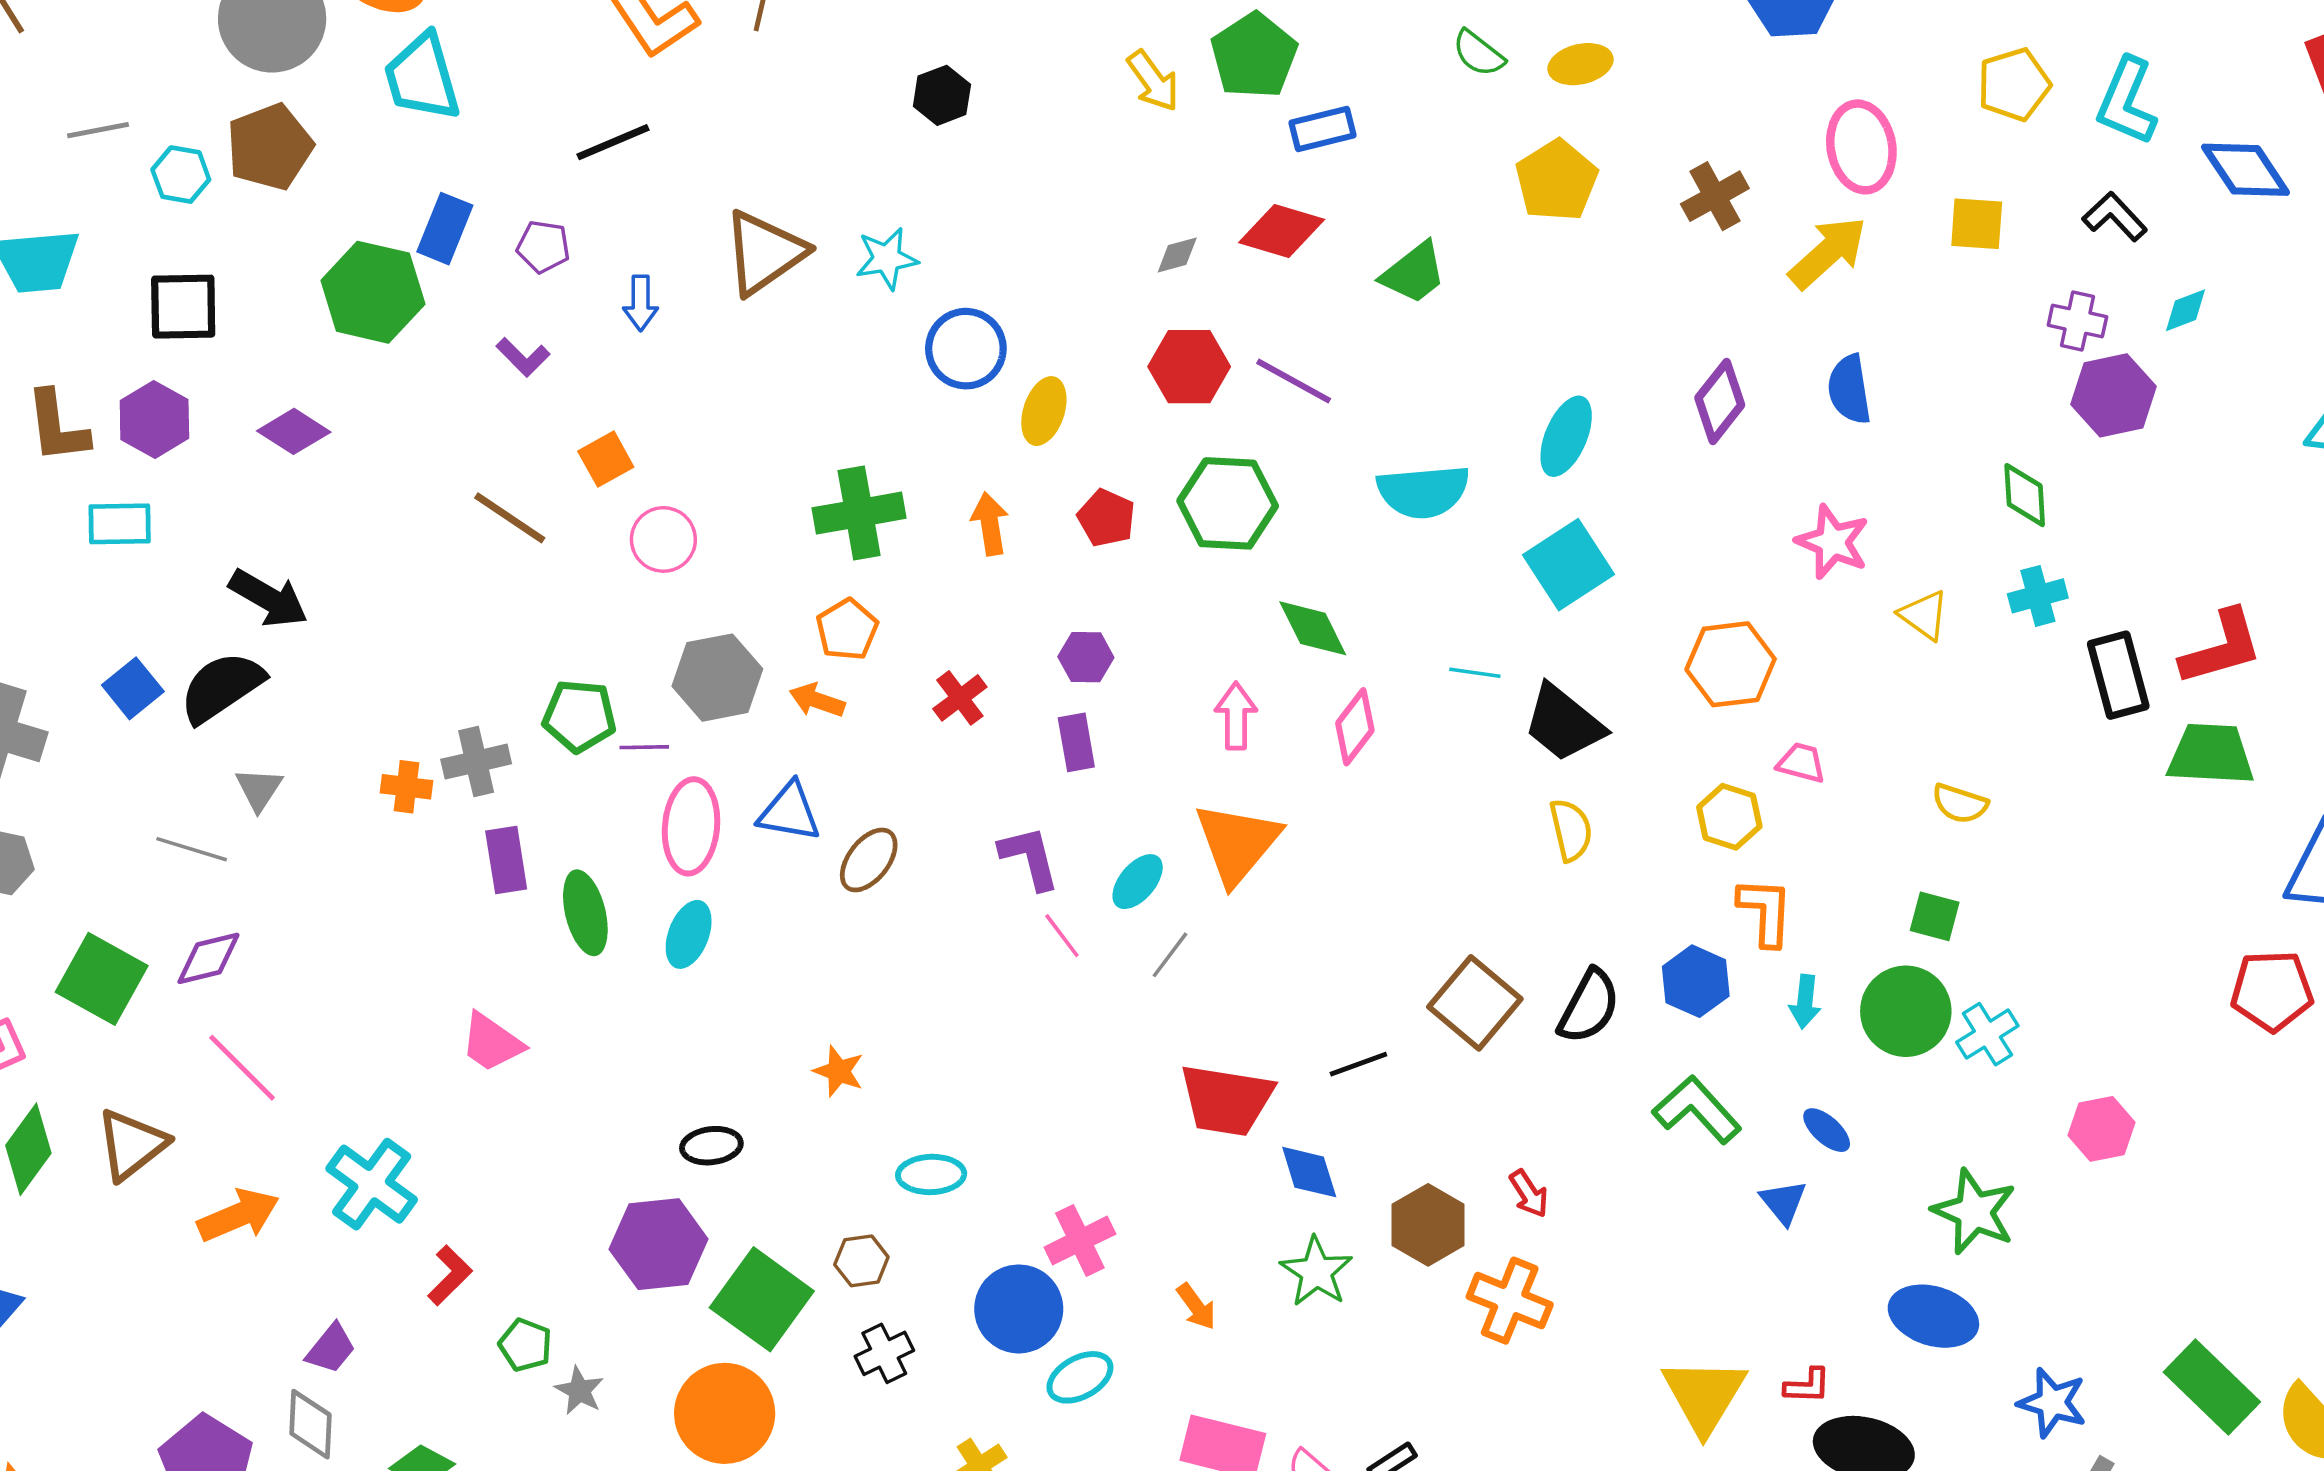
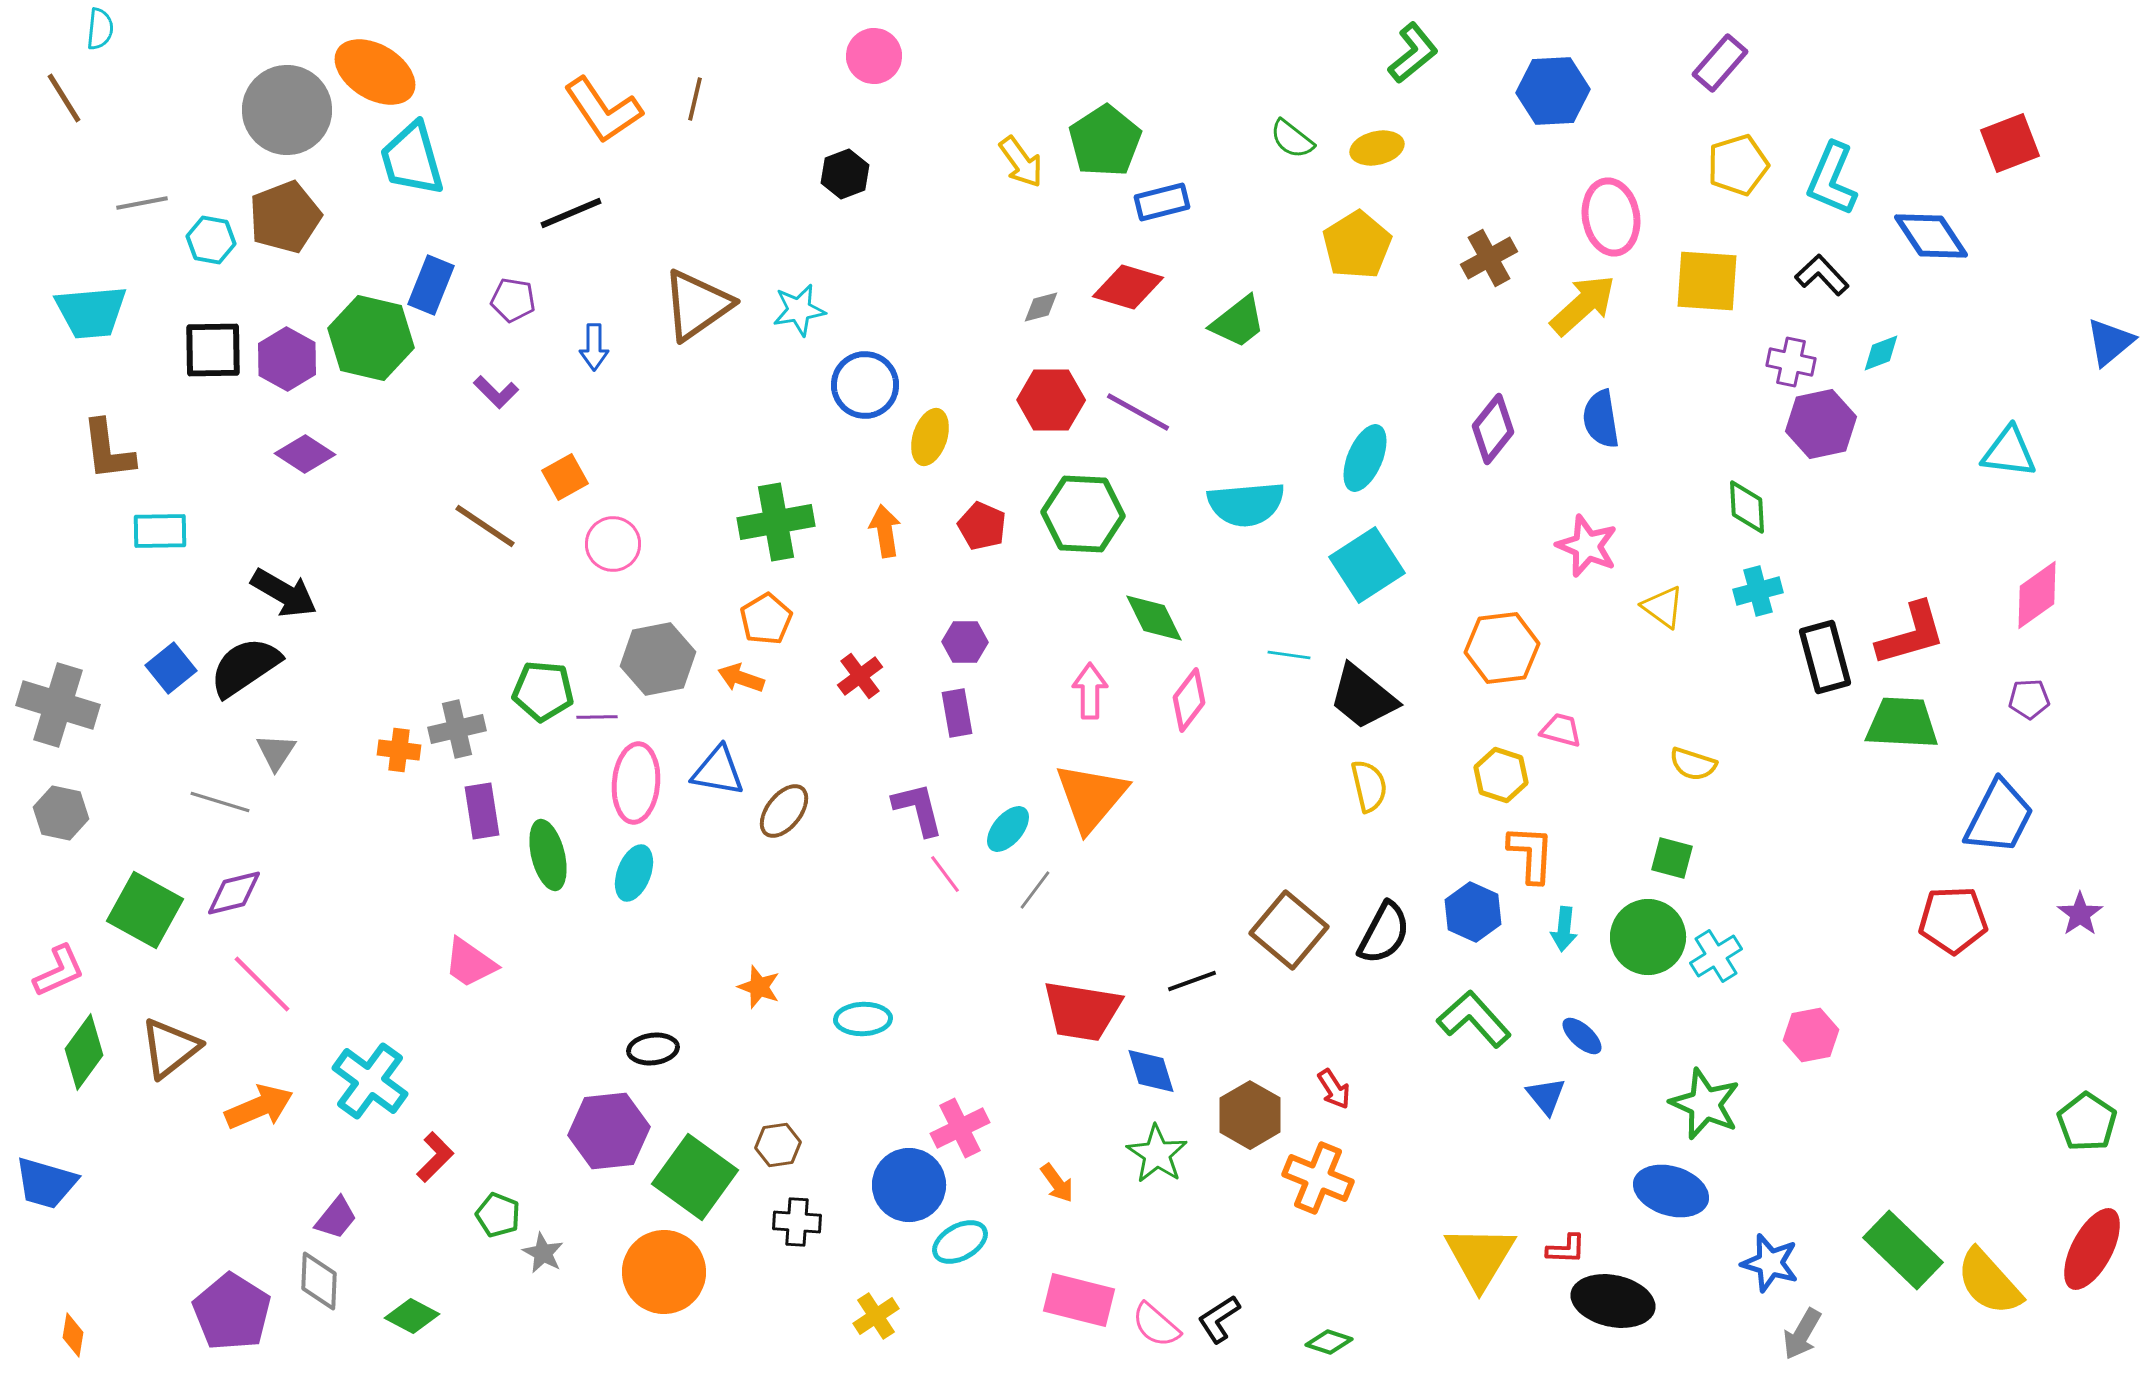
yellow square: (1977, 224) -> (1707, 281), size x1.4
purple hexagon: (154, 419) -> (287, 359), moved
cyan ellipse: (931, 1174) -> (863, 1019), moved
black cross: (884, 1353) -> (797, 1222), turned 30

